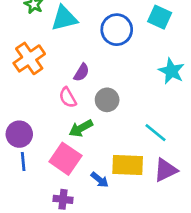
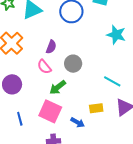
purple circle: (19, 134) -> (12, 84), moved
yellow rectangle: (128, 165) -> (96, 108), size x0.6

